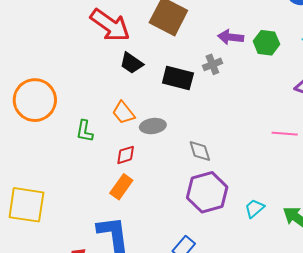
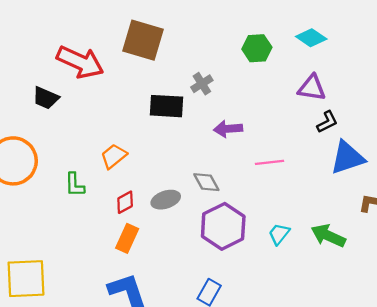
purple arrow: (231, 37) -> (228, 129), moved
black trapezoid: (131, 63) -> (46, 98), moved
orange trapezoid: (123, 113) -> (114, 156), turned 100
gray ellipse: (153, 126) -> (166, 200), moved
pink line: (285, 134) -> (269, 162), moved

